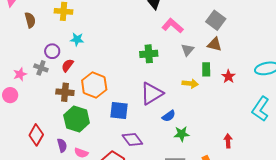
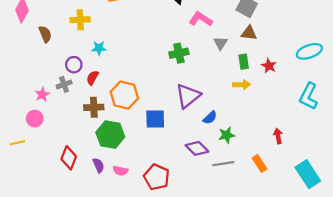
gray cross: (41, 68) -> (64, 84), turned -32
yellow arrow: (190, 84) -> (242, 85), moved
purple diamond: (132, 139) -> (197, 148), moved

